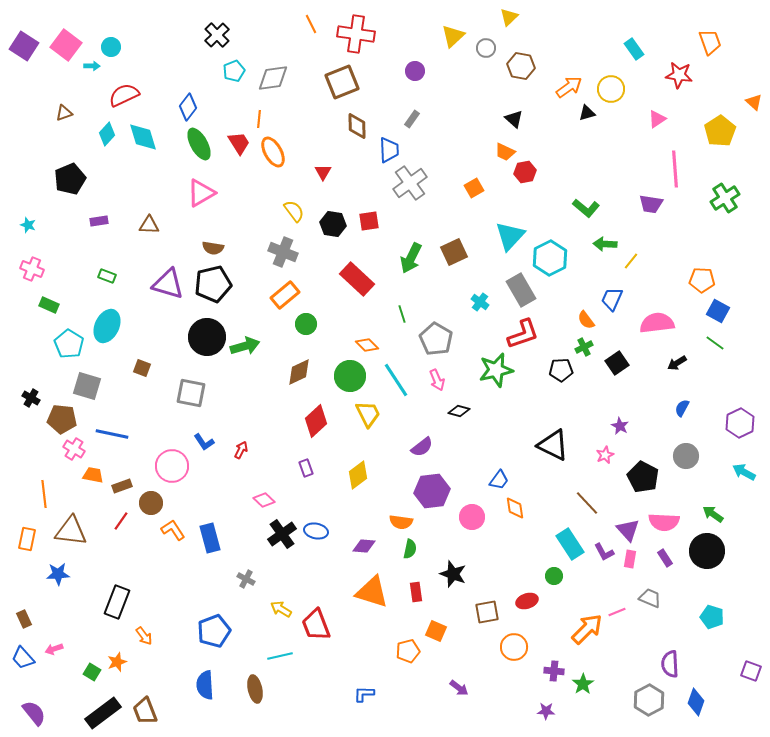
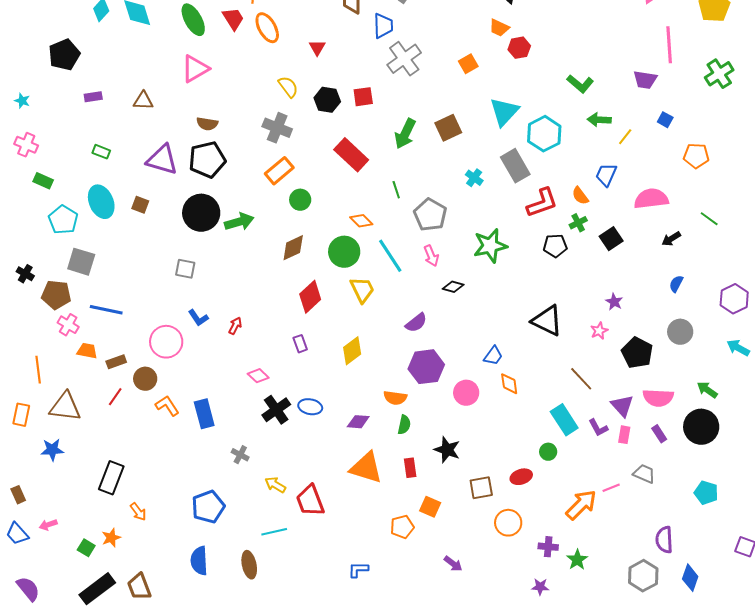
blue square: (718, 311) -> (665, 120), moved, size x0.7
cyan ellipse: (107, 326) -> (101, 202), turned -48
red L-shape: (523, 334) -> (542, 203), moved
brown square: (142, 368) -> (140, 205), moved
gray square: (191, 393) -> (185, 269), size x0.7

